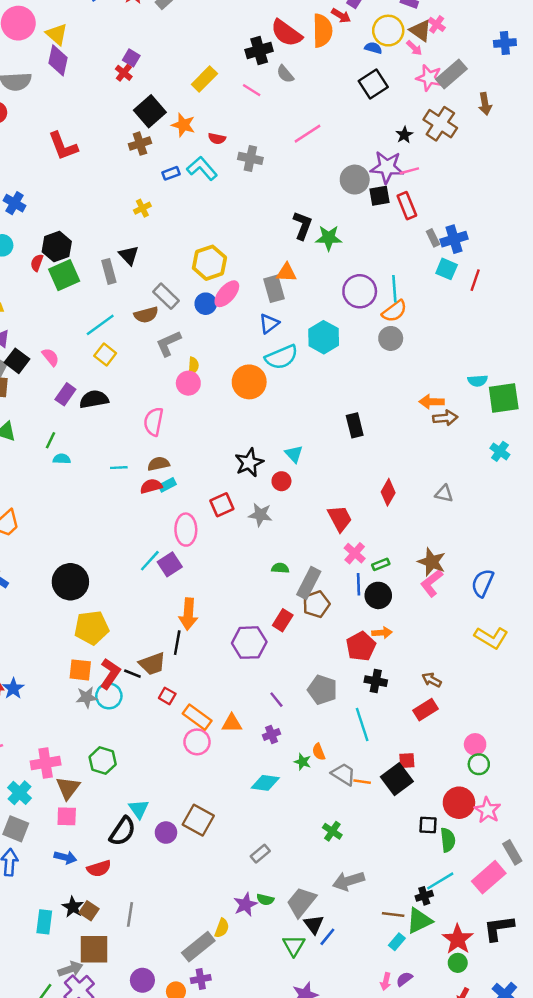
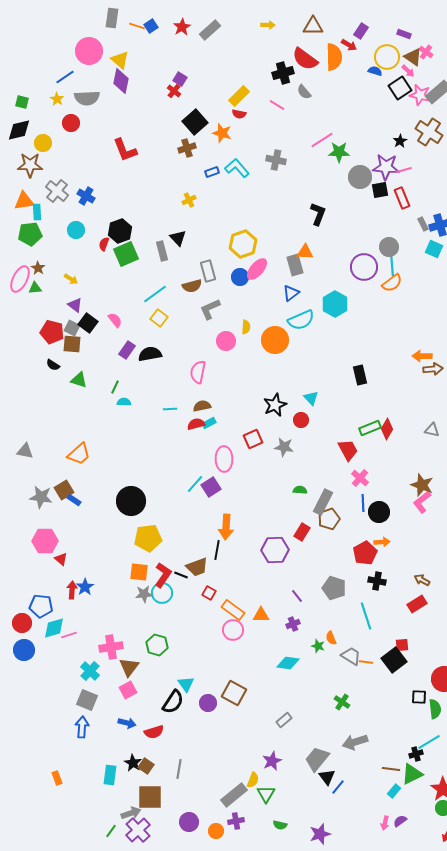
black square: (373, 84) -> (400, 88), moved
red semicircle: (217, 139) -> (239, 114), moved
green star: (329, 238) -> (339, 152), moved
gray rectangle: (166, 296) -> (208, 271), turned 30
gray circle: (391, 338) -> (389, 247), moved
yellow semicircle: (193, 366) -> (246, 327), moved
green rectangle: (381, 564) -> (370, 428), moved, size x1.5
pink square: (67, 816) -> (128, 690), turned -30
green semicircle: (265, 900) -> (280, 825), moved
green triangle: (294, 945) -> (266, 794), moved

